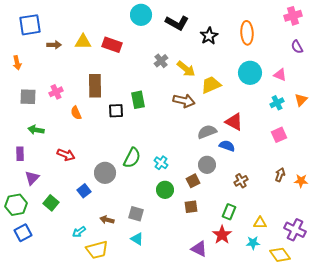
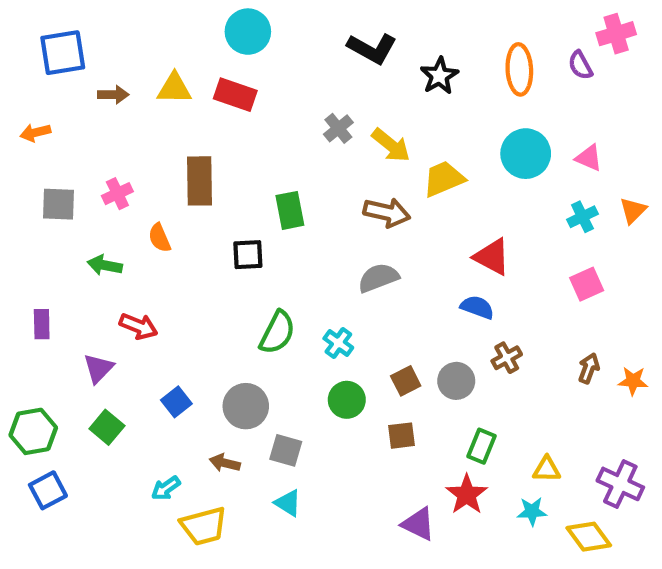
cyan circle: (141, 15) -> (248, 32), moved
purple semicircle: (297, 47) -> (580, 65), moved
orange arrow: (17, 63) -> (35, 133), turned 88
black square: (116, 111) -> (248, 255), moved
green arrow: (36, 130) -> (105, 265), moved
gray semicircle: (207, 132) -> (378, 278), moved
gray circle: (207, 165) -> (456, 381), moved
gray circle: (105, 173) -> (246, 406), moved
purple triangle: (32, 178) -> (98, 368), moved
brown cross: (241, 181) -> (507, 358), moved

